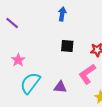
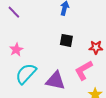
purple triangle: (60, 87) -> (55, 81), size x1.5

